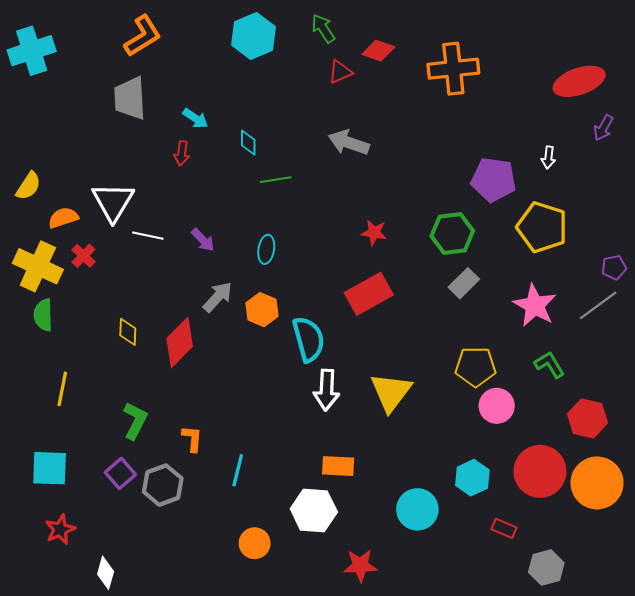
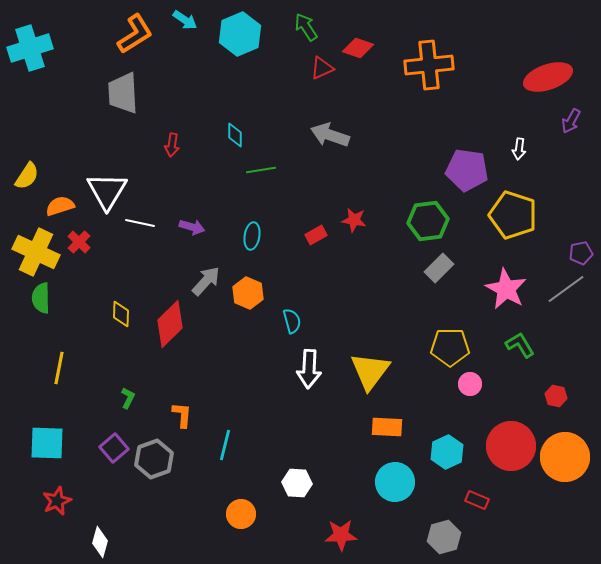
cyan arrow: (195, 118) -> (185, 20), moved
purple arrow: (203, 240) -> (192, 227), turned -30
red rectangle: (369, 294) -> (316, 235), moved, size x0.5
cyan semicircle: (309, 339) -> (292, 321), size x0.6
pink circle: (497, 406) -> (470, 384), size x0.7
red hexagon: (588, 418) -> (556, 396), size x0.6
green L-shape: (135, 421) -> (128, 398), size x0.6
orange rectangle: (338, 466) -> (387, 427), moved
white hexagon: (314, 510) -> (297, 483), size x0.7
gray hexagon: (546, 568) -> (444, 537), moved

